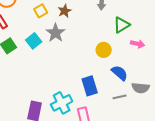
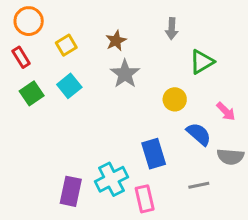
yellow square: (41, 11) -> (66, 45), moved
gray star: (56, 33) -> (125, 74), moved
pink arrow: (138, 44) -> (226, 111), moved, turned 32
gray line: (120, 97) -> (199, 185), moved

